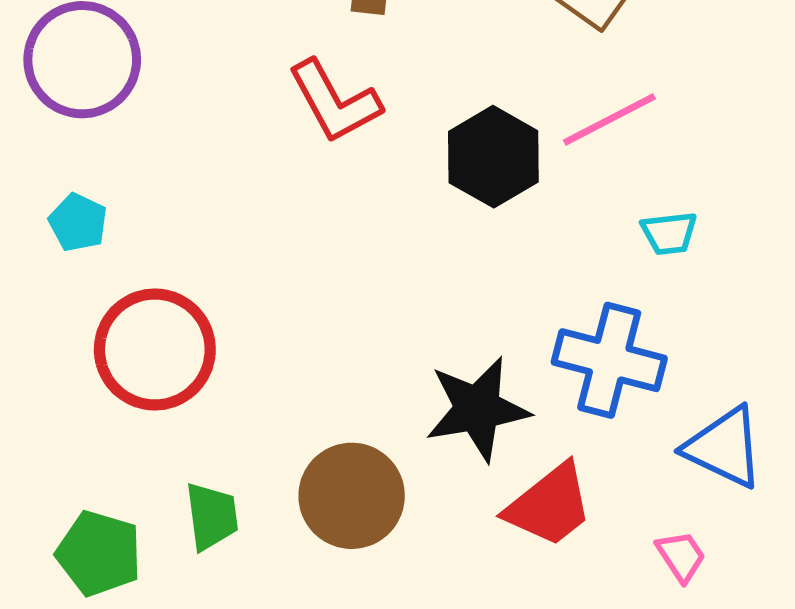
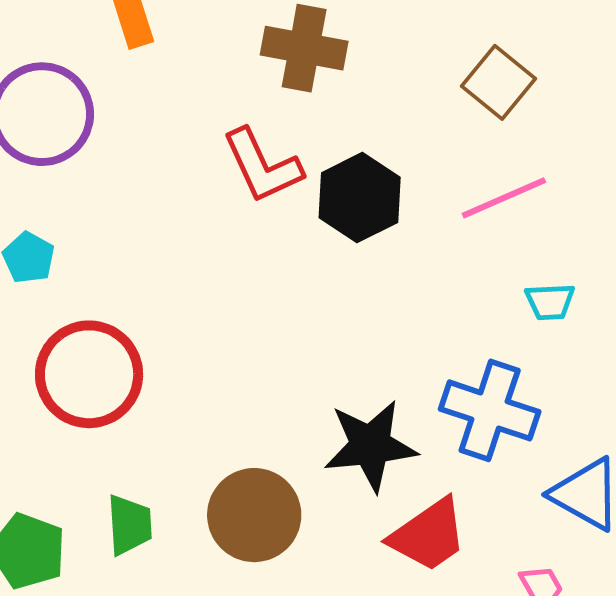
black hexagon: (493, 157) -> (360, 198), moved

